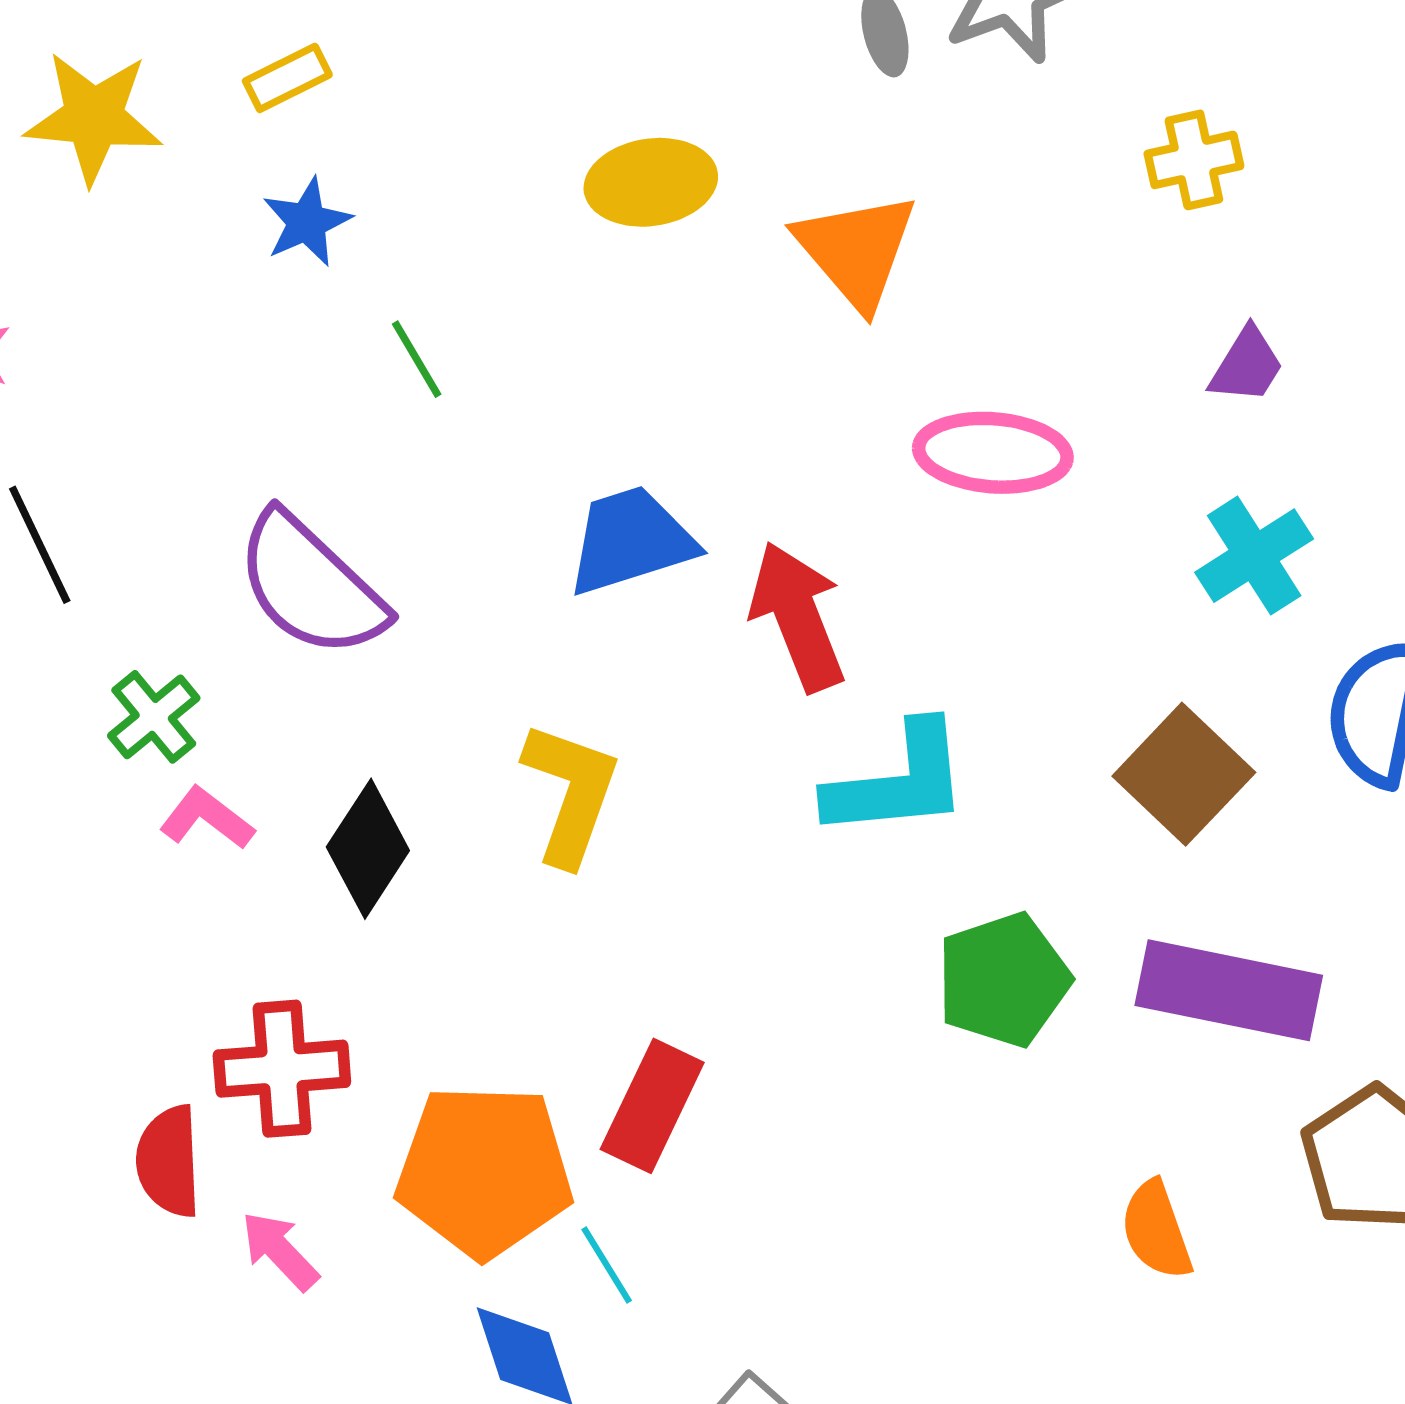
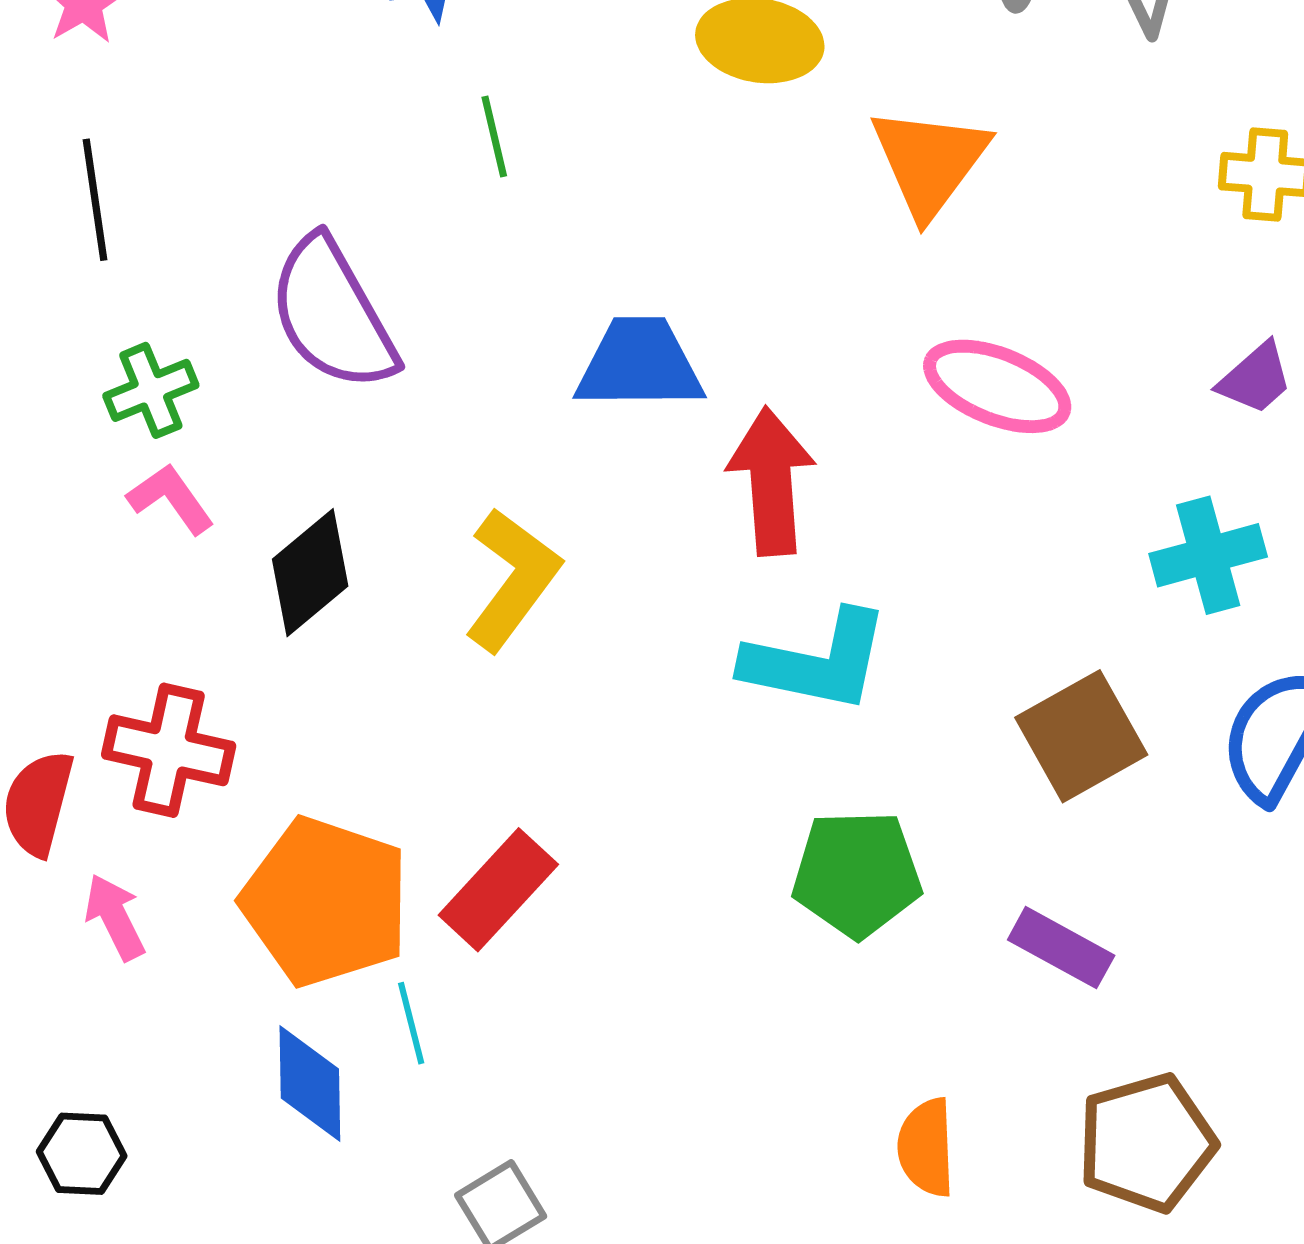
purple rectangle: (1229, 990) -> (1061, 948), size x0.6

